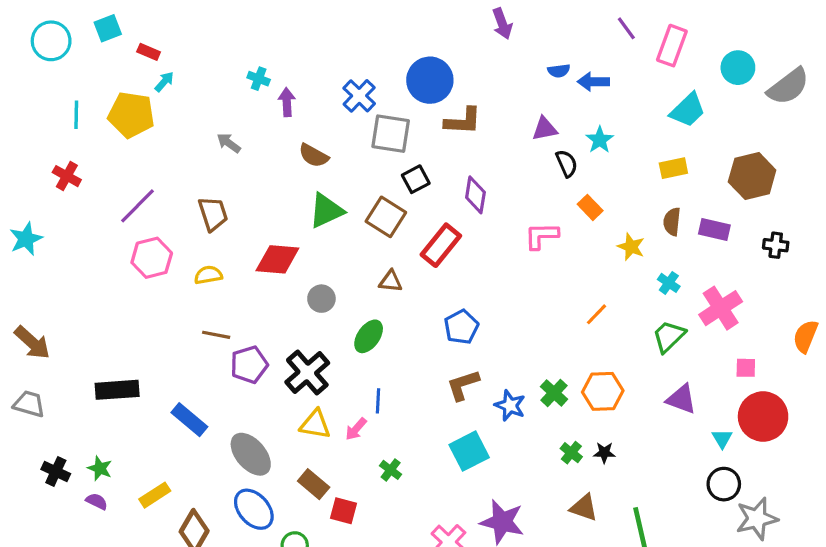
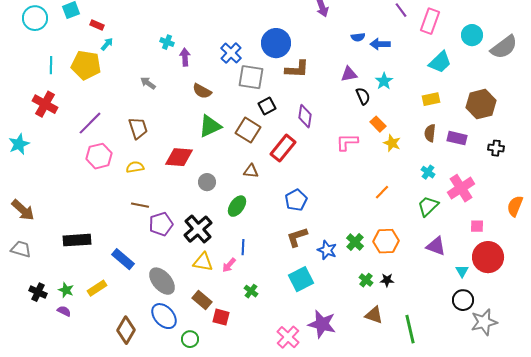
red cross: (67, 176) -> (45, 104), size x1.4
yellow star: (631, 247) -> (392, 143), moved
yellow rectangle: (155, 495) -> (97, 288), moved

